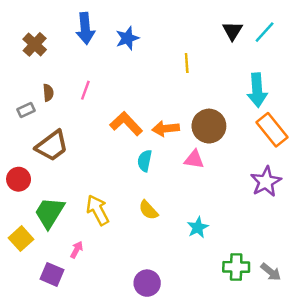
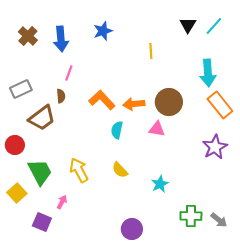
blue arrow: (85, 28) -> (61, 39), moved
brown semicircle: (48, 93) -> (61, 96), moved
gray rectangle: (26, 110) -> (21, 89), size x1.5
green trapezoid: (49, 213) -> (40, 172), turned 120
purple circle: (147, 283) -> (132, 229), moved

